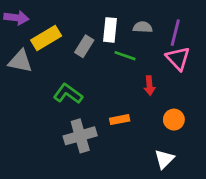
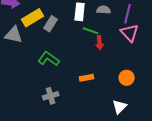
gray rectangle: (84, 46) -> (51, 24), moved
red arrow: (149, 86) -> (100, 43), moved
gray cross: (80, 136) -> (51, 96), moved, size x0.7

